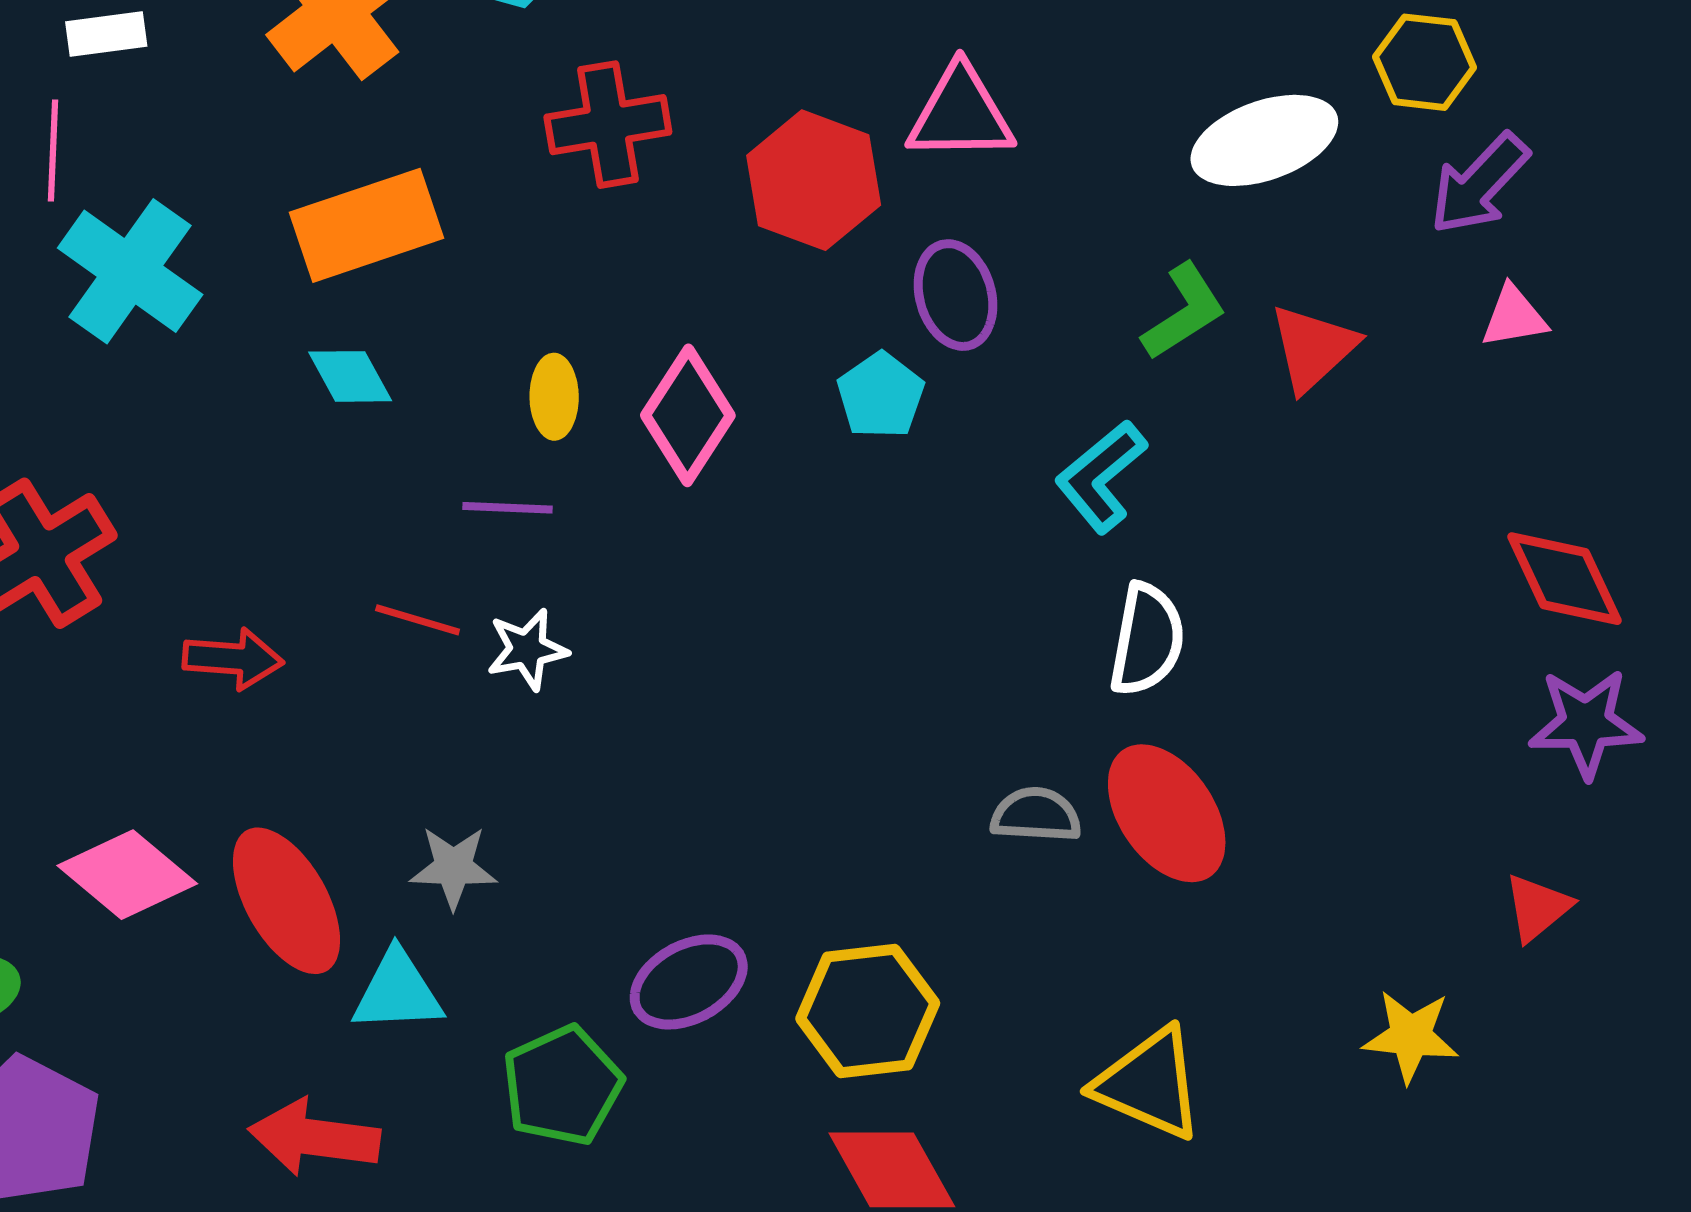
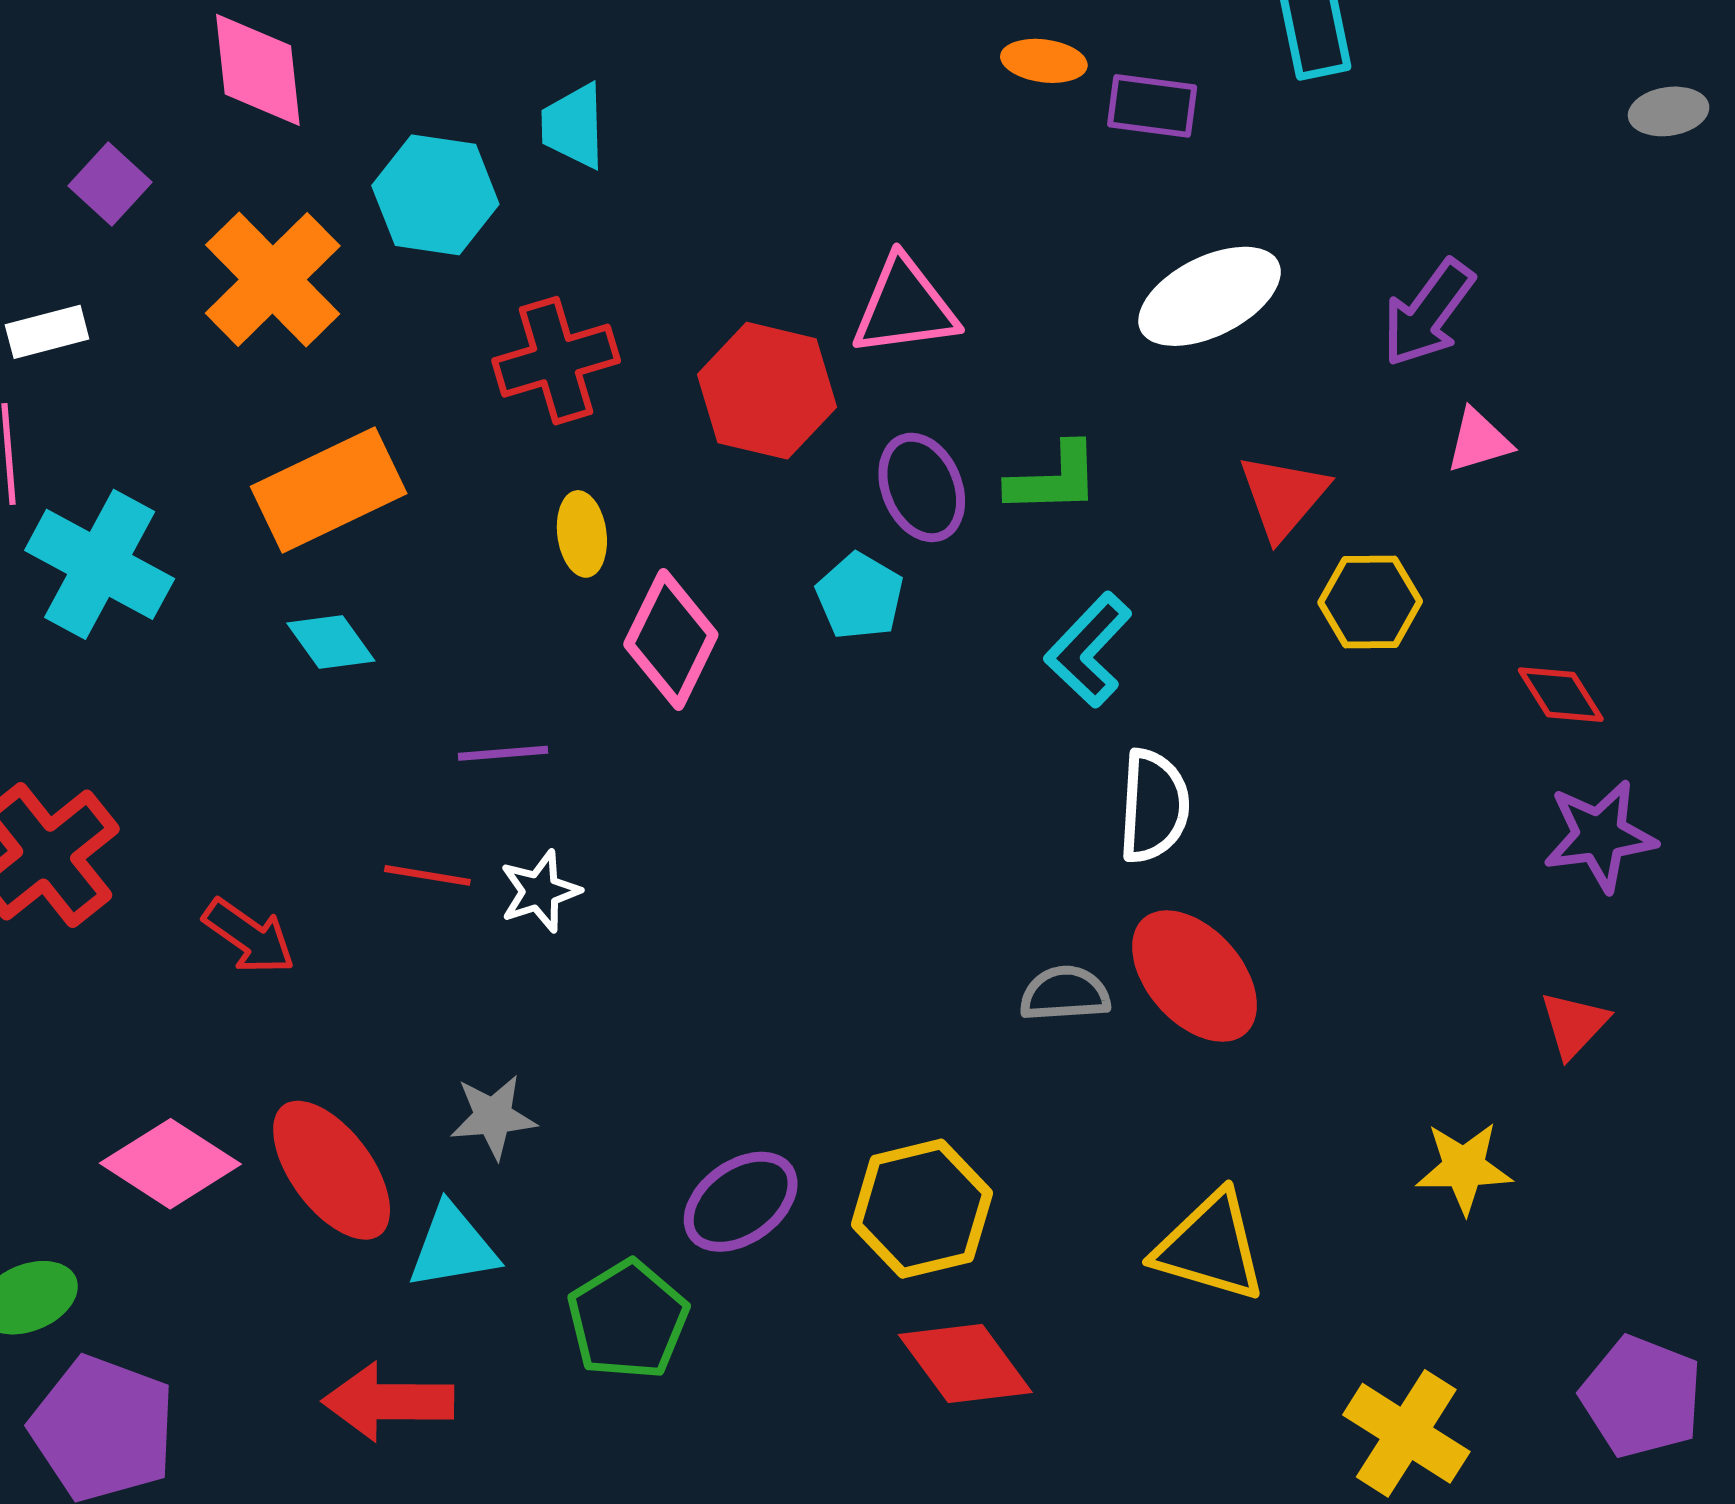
yellow hexagon: (1424, 62) -> (1370, 602), moved
green L-shape: (1184, 312) -> (1054, 479), moved, turned 38
yellow ellipse: (554, 397) -> (582, 534), moved
red diamond: (1564, 579) -> (1561, 695), size x0.7
red arrow: (233, 659) -> (249, 936), turned 38

